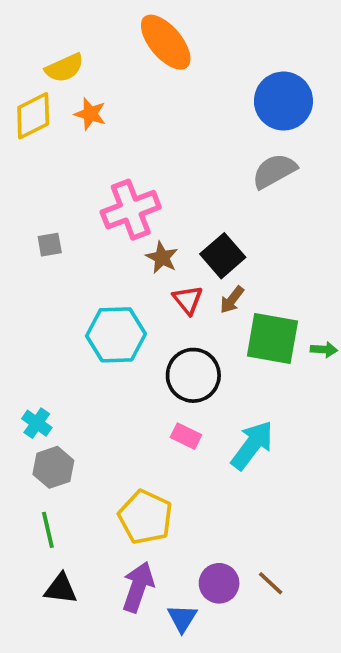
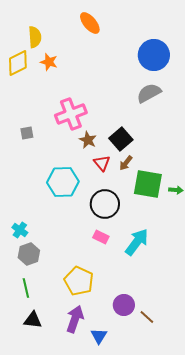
orange ellipse: (166, 42) -> (90, 23), size x0.7
yellow semicircle: (64, 68) -> (35, 37), turned -70
purple circle: (219, 583) -> (124, 305), moved

